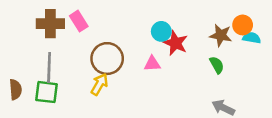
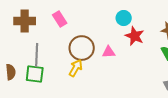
brown cross: (50, 24) -> (25, 21), moved
cyan circle: (161, 31) -> (124, 18), moved
pink triangle: (152, 64) -> (109, 52), moved

